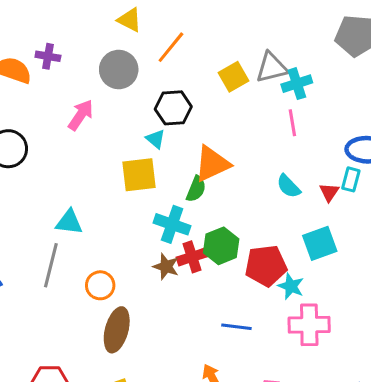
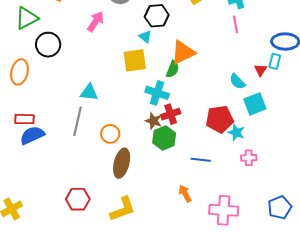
cyan semicircle: (289, 186) -> (237, 82), moved
green hexagon: (221, 246) -> (164, 138), moved
pink cross: (309, 325) -> (249, 158), size x0.6

